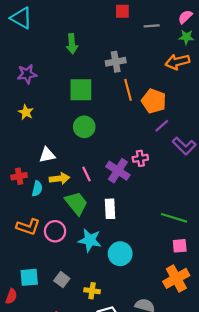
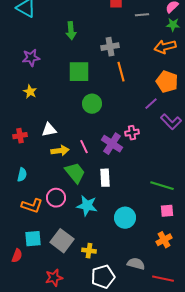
orange pentagon: (154, 101) -> (167, 82), moved
green circle: (84, 127) -> (92, 104), moved
red cross: (19, 176) -> (20, 136), moved
cyan semicircle: (37, 189) -> (22, 175), moved
orange L-shape: (28, 227) -> (32, 206), moved
cyan circle: (120, 254) -> (125, 218), moved
orange cross: (176, 278) -> (164, 240), size x0.7
gray square: (62, 280) -> (62, 241), size x1.6

